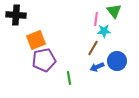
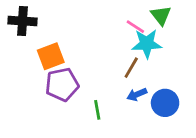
pink line: (96, 19) -> (135, 27), turned -64
cyan star: (104, 31) -> (147, 44), size x1.5
blue circle: (117, 61) -> (165, 103), moved

